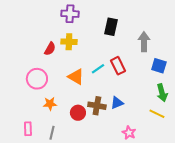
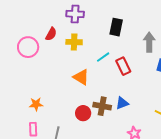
red semicircle: (50, 49) -> (51, 34), moved
cyan line: (98, 69) -> (103, 57), moved
pink circle: (37, 79) -> (28, 47), moved
orange star: (50, 104) -> (36, 104), moved

